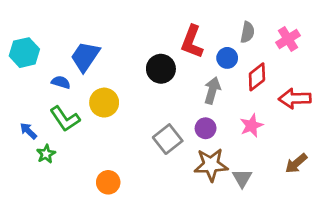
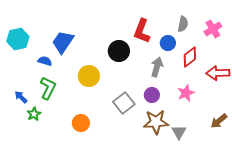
yellow circle: (104, 103) -> (89, 76), moved
green L-shape: (65, 119) -> (48, 88), turned -120
orange circle: (108, 182) -> (81, 123), moved

